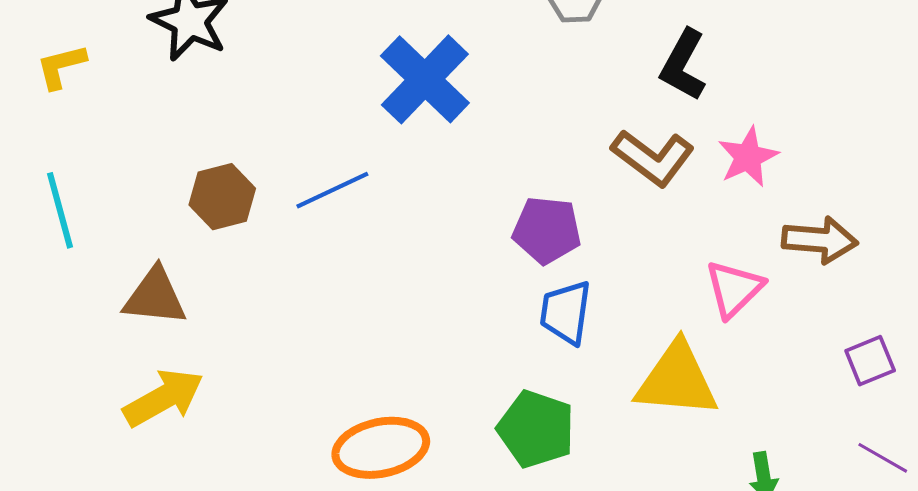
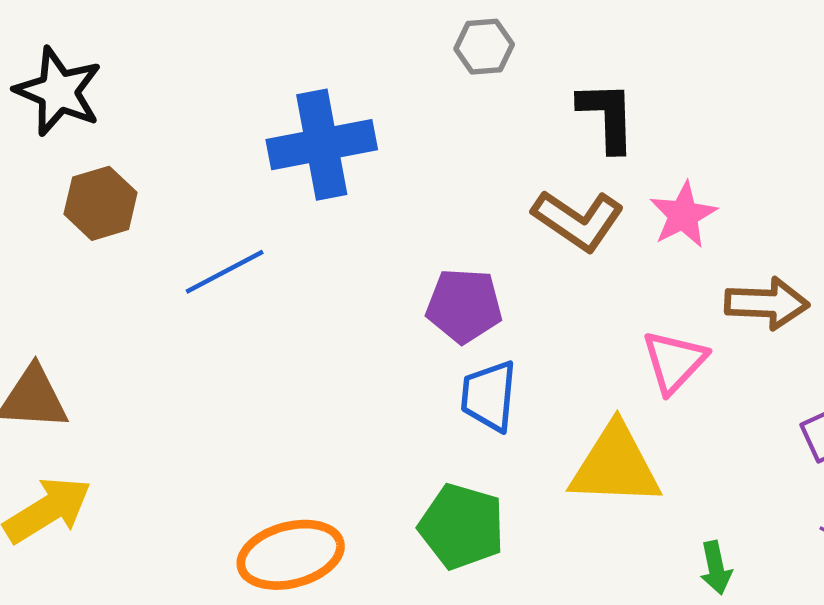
black L-shape: (683, 65) -> (607, 116), turned 152
blue cross: (425, 79) -> (322, 145), turned 38
brown hexagon: (222, 197) -> (101, 203), moved

